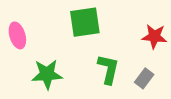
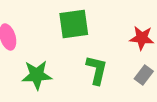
gray rectangle: (144, 78) -> (144, 75), moved

